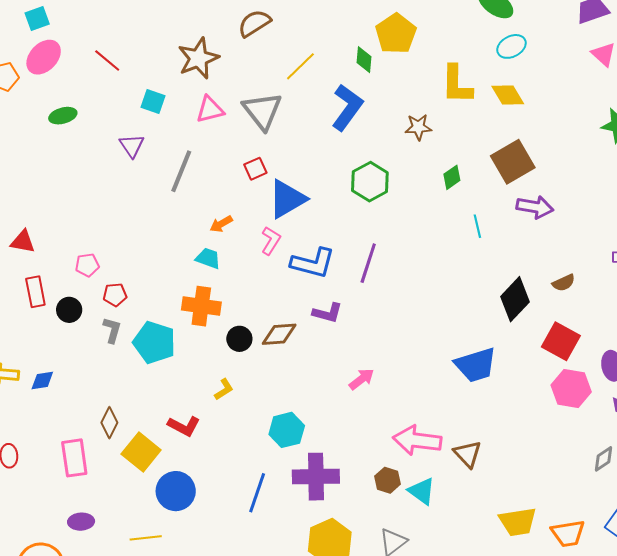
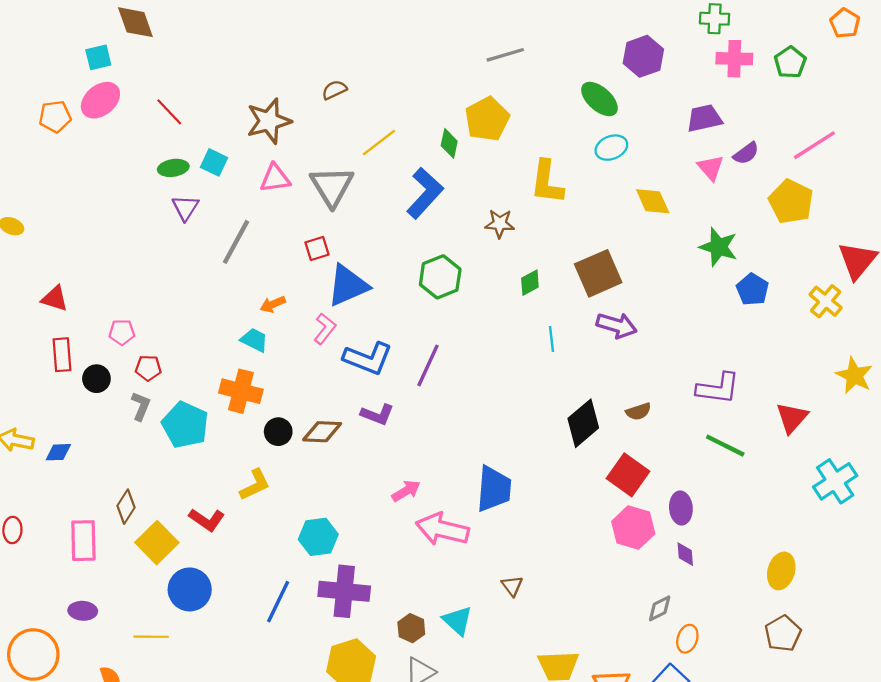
brown semicircle: (254, 23) -> (334, 90), size x0.7
yellow diamond: (508, 95) -> (653, 201), moved
green ellipse: (63, 116) -> (173, 168), moved
blue trapezoid: (476, 365) -> (494, 489), moved, turned -75
yellow L-shape: (224, 389) -> (255, 485), size x1.4
pink arrow: (417, 440) -> (442, 529), moved
brown triangle: (468, 454) -> (512, 586), size x0.7
brown hexagon: (388, 480) -> (411, 628), moved

